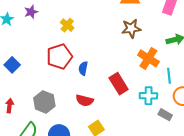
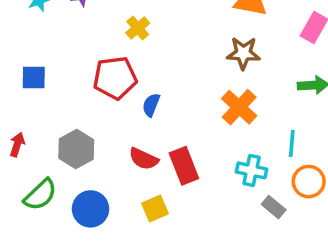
orange cross: (148, 58) -> (239, 107), moved
blue square: (12, 65) -> (34, 78), turned 35
red rectangle: (119, 84) -> (184, 166), moved

